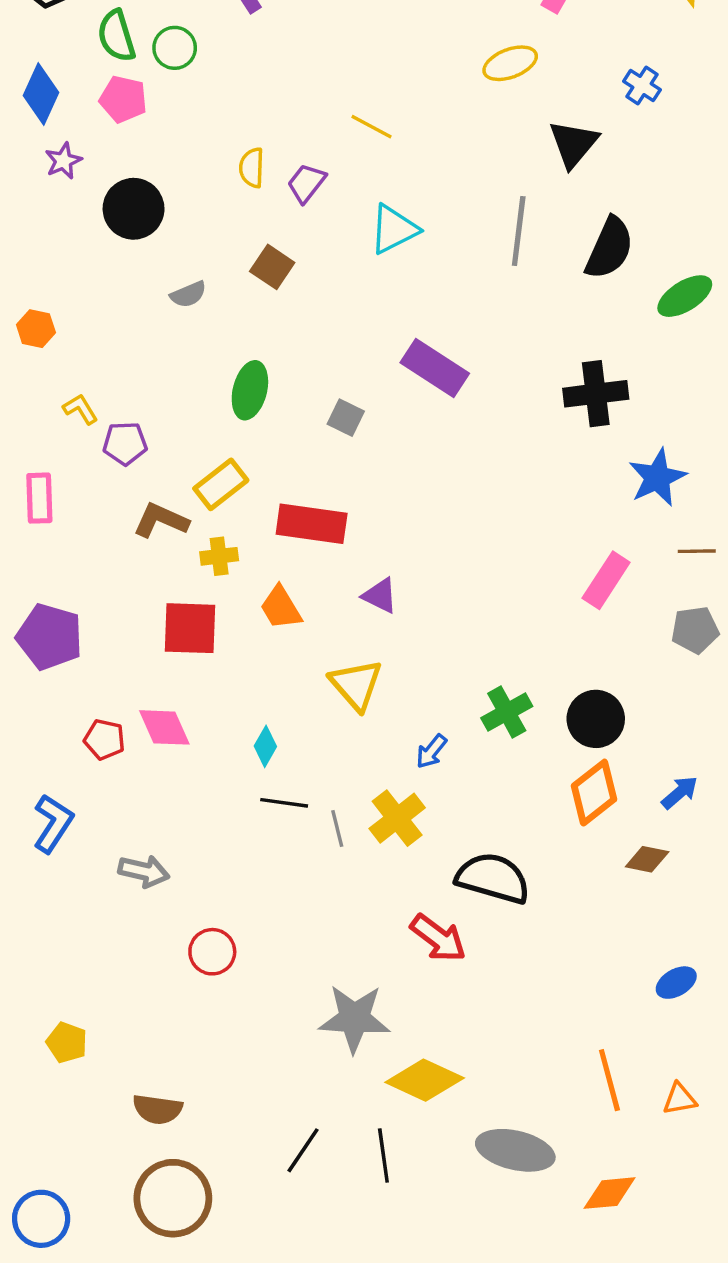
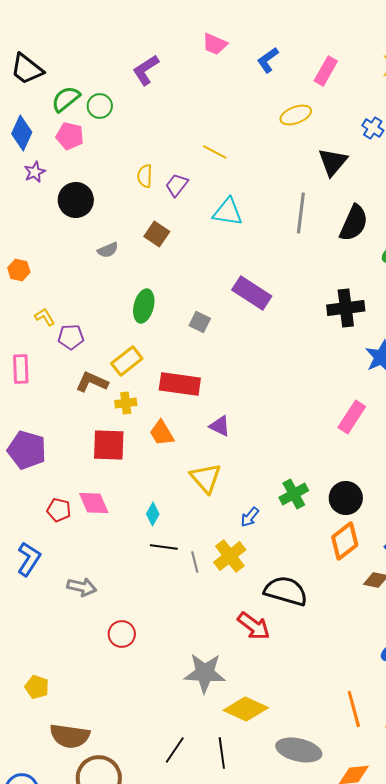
green semicircle: (116, 36) -> (66, 99), turned 68
cyan triangle: (394, 229) -> (228, 212), turned 36
brown semicircle: (157, 1109) -> (70, 736), moved, size x1.4

